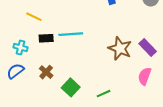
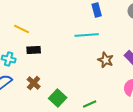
cyan line: (71, 34) -> (87, 35), moved
brown star: (120, 48) -> (106, 60), size x0.7

